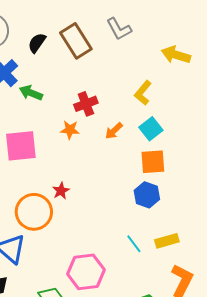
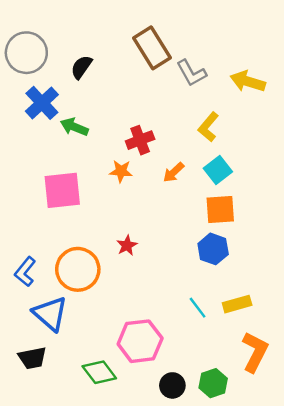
gray L-shape: (119, 29) -> (192, 73), moved
brown rectangle: (76, 41) -> (152, 48), moved
red star: (61, 191) -> (127, 245), moved

